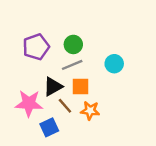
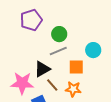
purple pentagon: (36, 47) -> (31, 20), moved
orange square: (81, 87) -> (76, 67), moved

